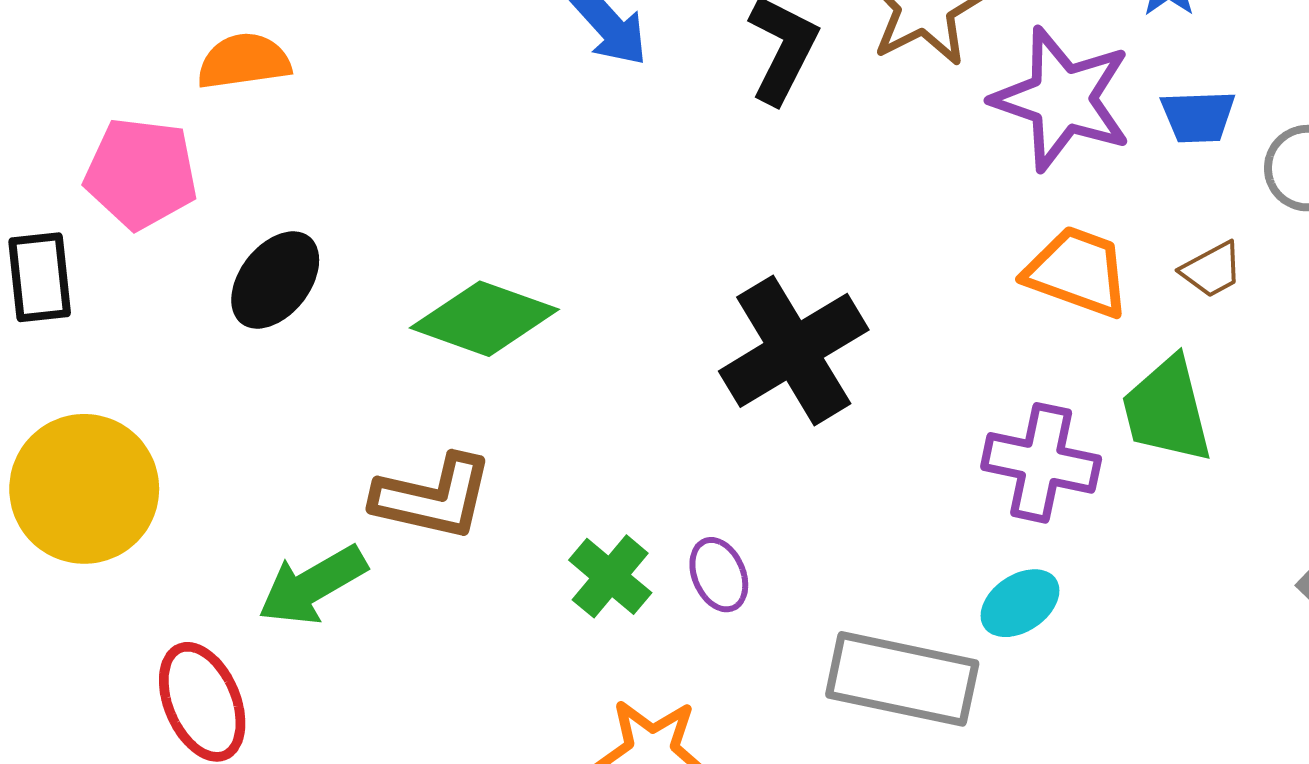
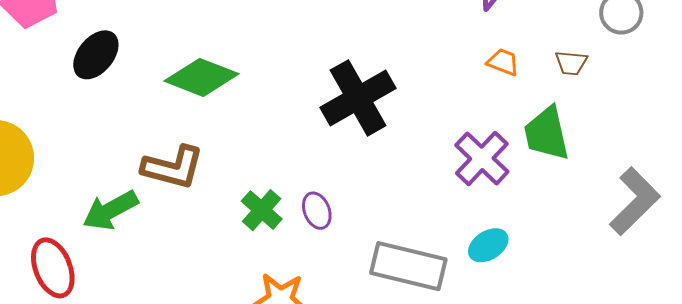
brown trapezoid: (1212, 270) -> (571, 63), turned 32
orange trapezoid: (1077, 272) -> (503, 62), size x0.6
purple cross: (1041, 463) -> (482, 158), turned 30
cyan ellipse: (1020, 603) -> (488, 245), moved

